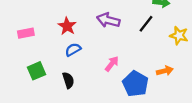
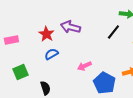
purple arrow: (108, 20) -> (70, 27), moved
pink arrow: (112, 64) -> (84, 66), turned -152
black semicircle: (68, 80) -> (45, 88), moved

